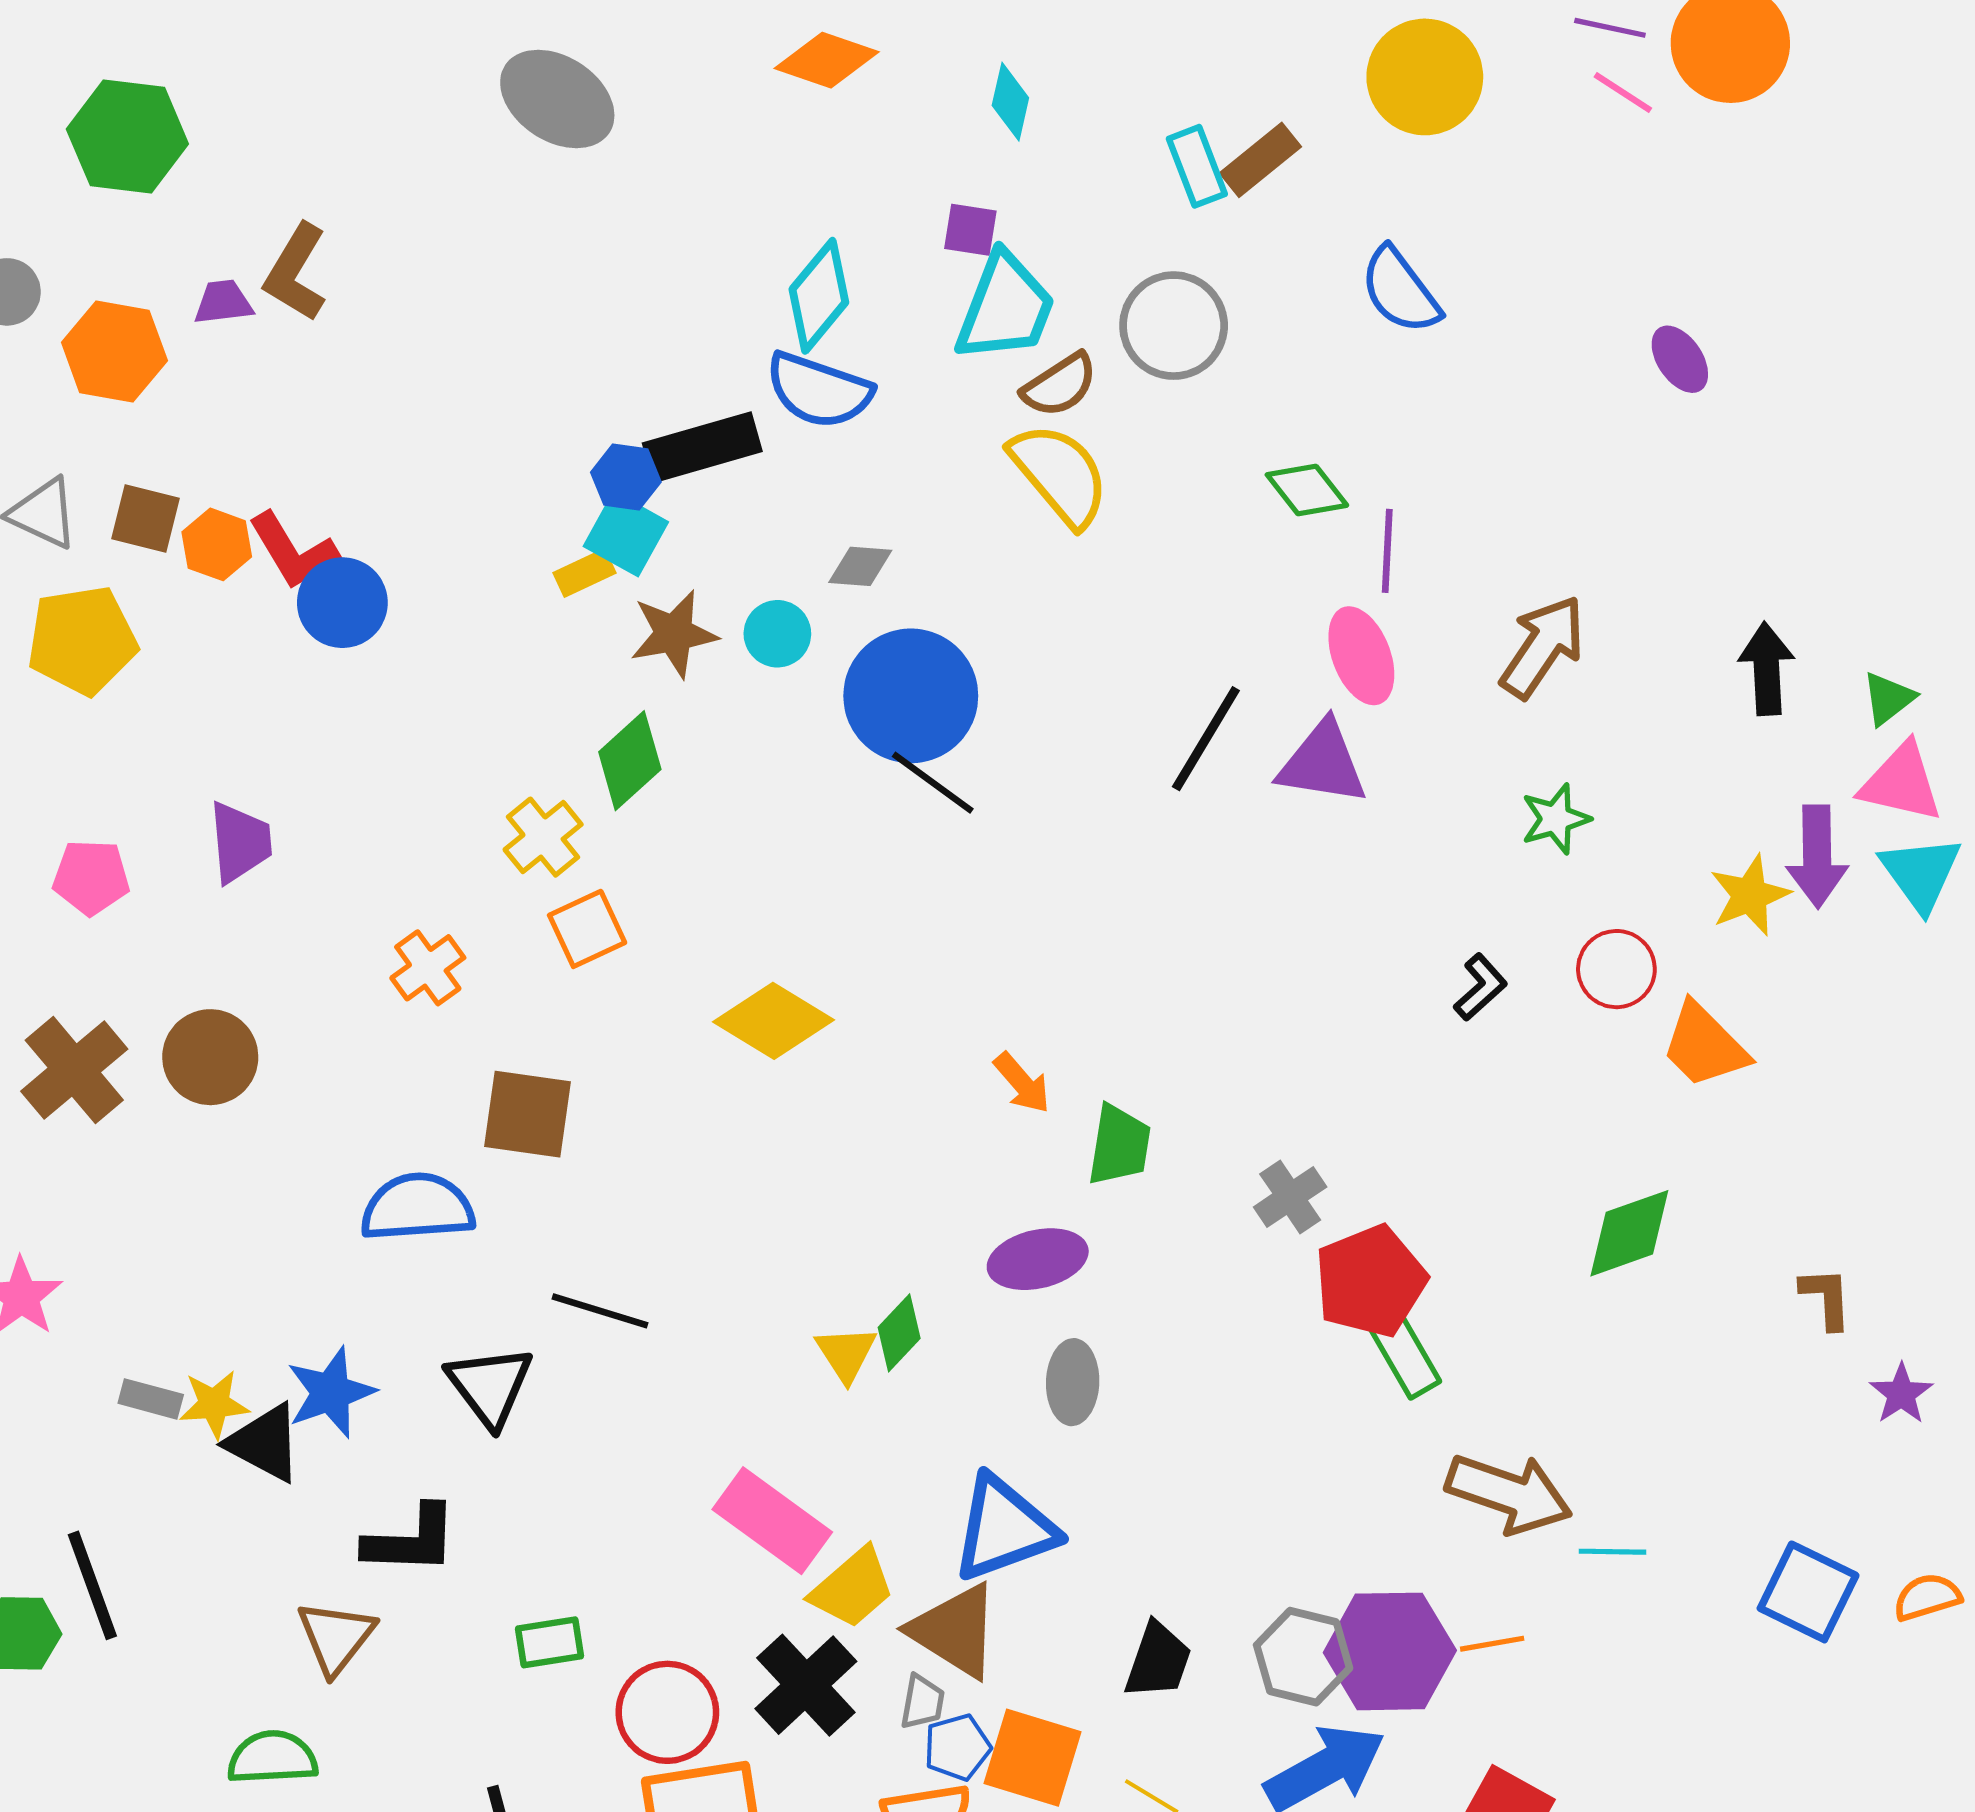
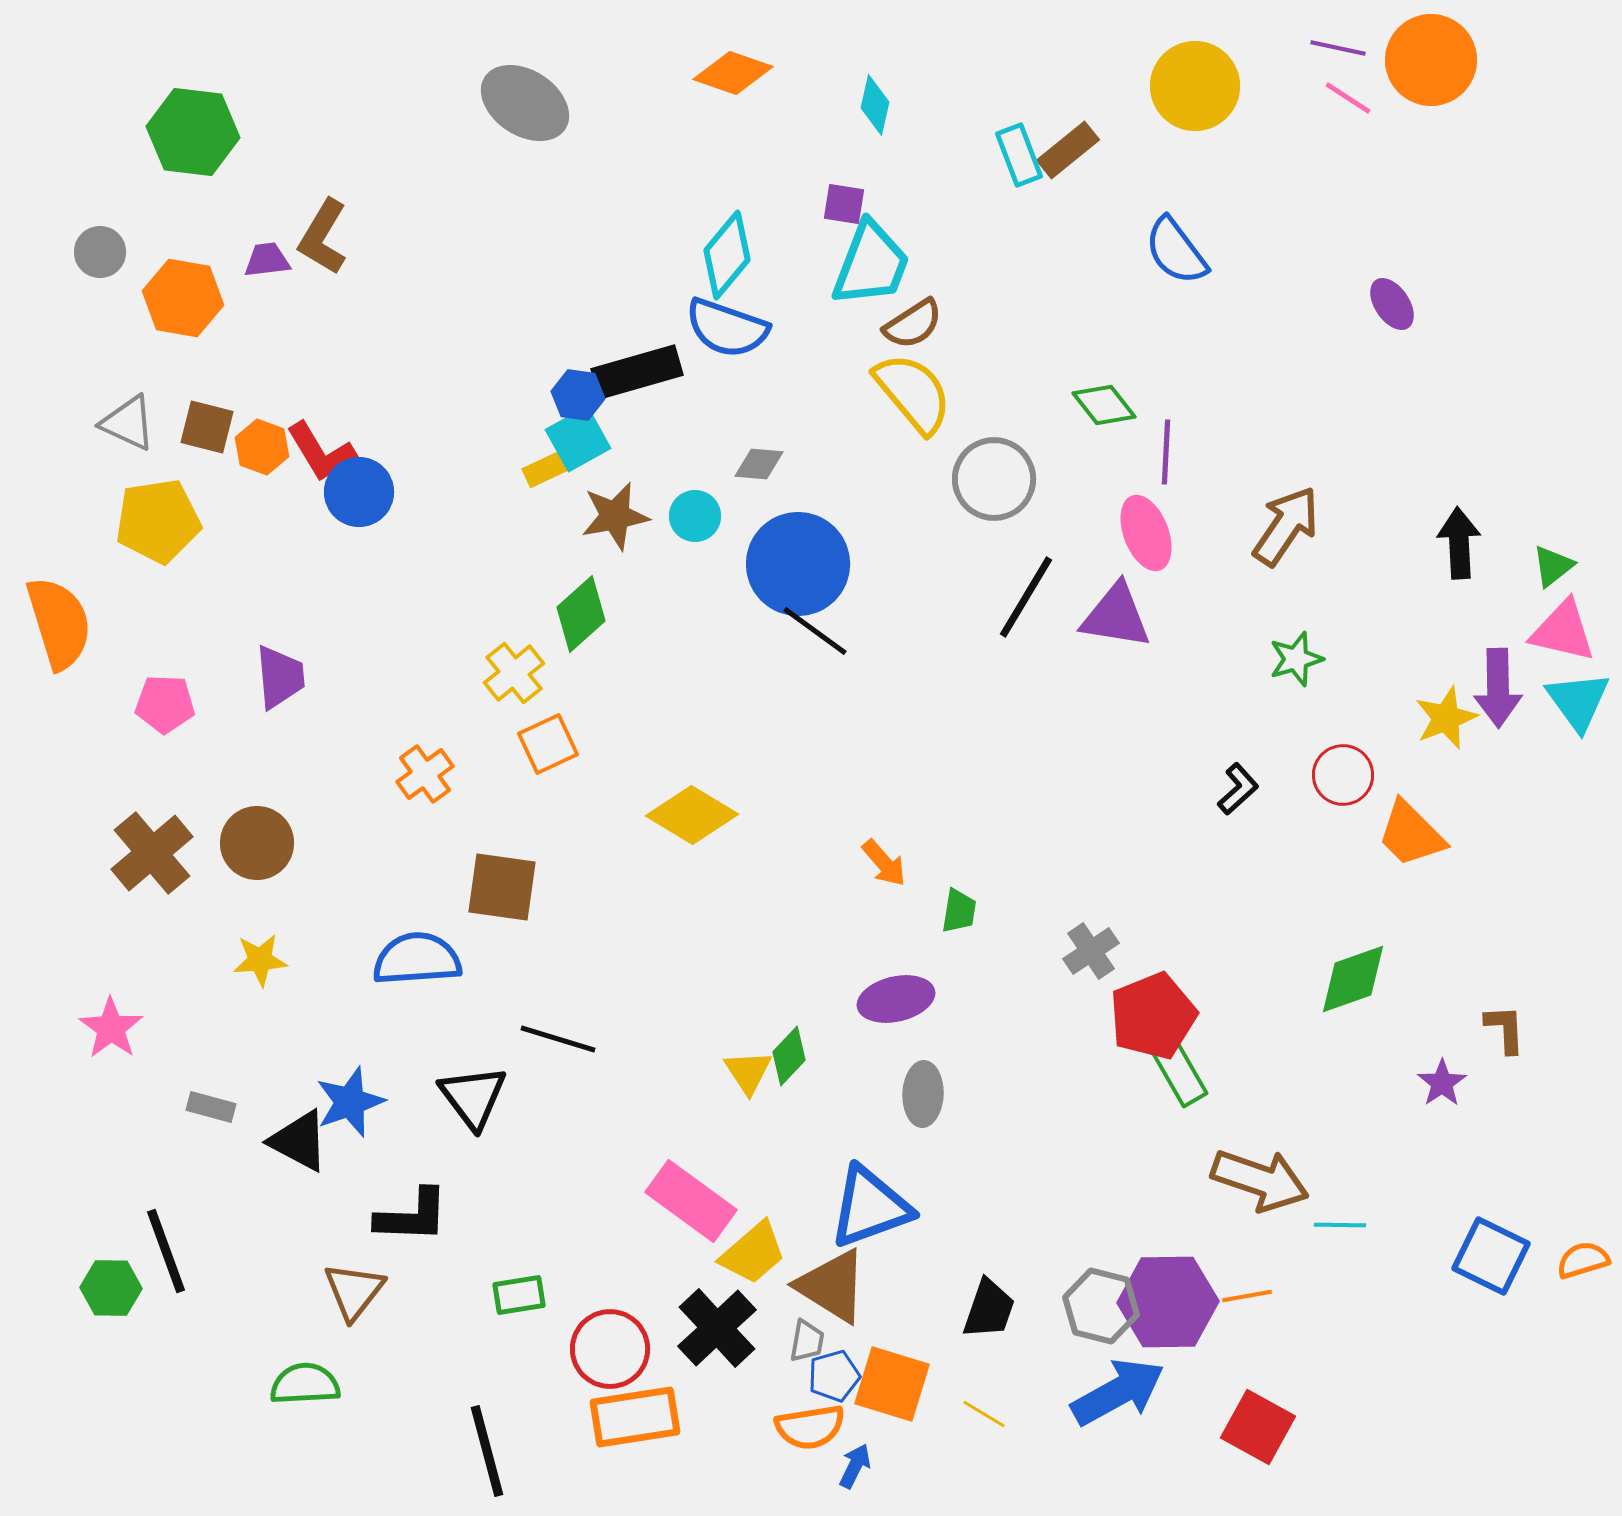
gray circle: (1174, 326) -> (994, 479), moved
cyan square: (626, 534) -> (578, 439), turned 32
green trapezoid: (1119, 1145) -> (959, 911), size x0.7
purple star: (1901, 1394) -> (1442, 1083), moved
yellow star: (214, 1404) -> (260, 960), moved

